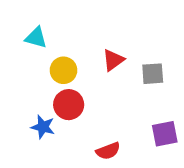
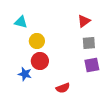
red triangle: (113, 60) -> (84, 21), moved
purple square: (165, 134) -> (92, 65), moved

